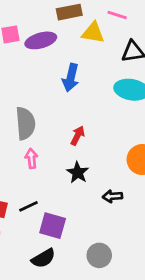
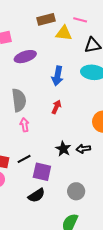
purple ellipse: (41, 40) -> (25, 57), moved
blue arrow: (71, 78) -> (57, 76), moved
black star: (78, 173) -> (63, 149), moved

